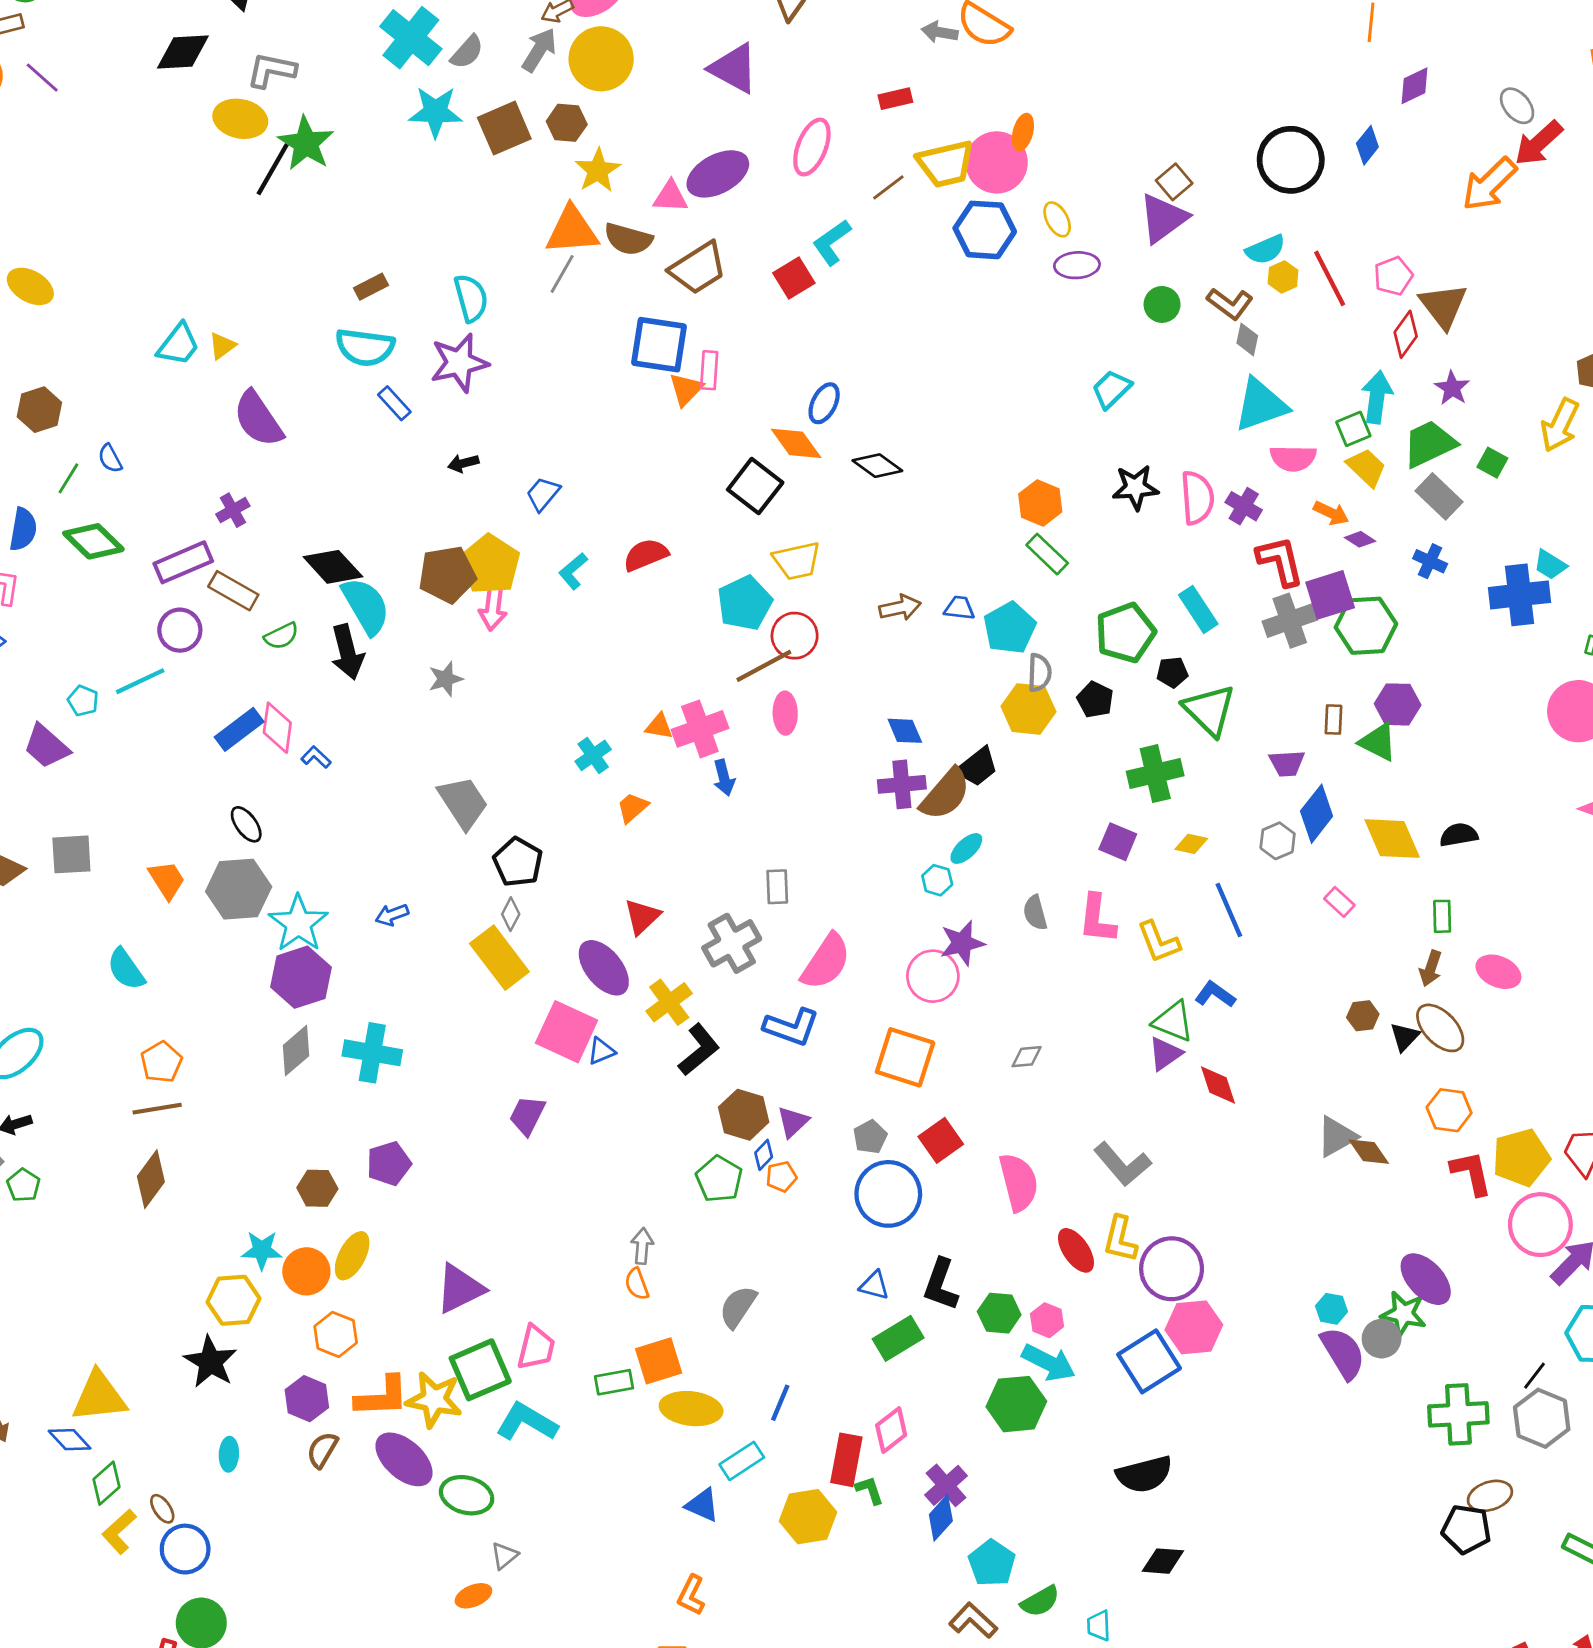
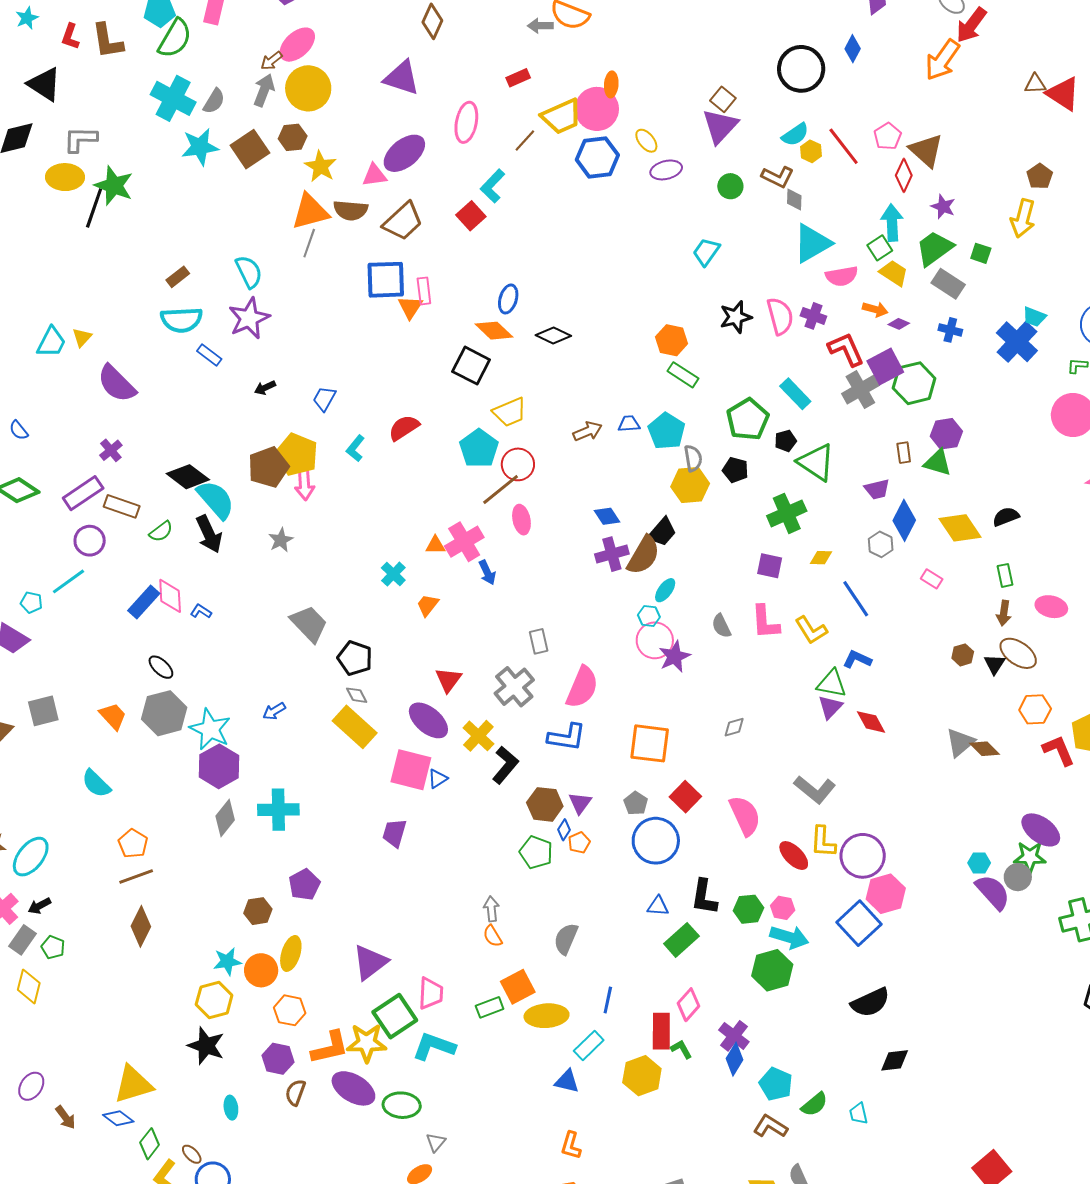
blue cross: (1520, 595) -> (1017, 342), turned -30
gray diamond: (511, 914) -> (357, 695), turned -45
pink circle: (933, 976) -> (655, 640), moved

